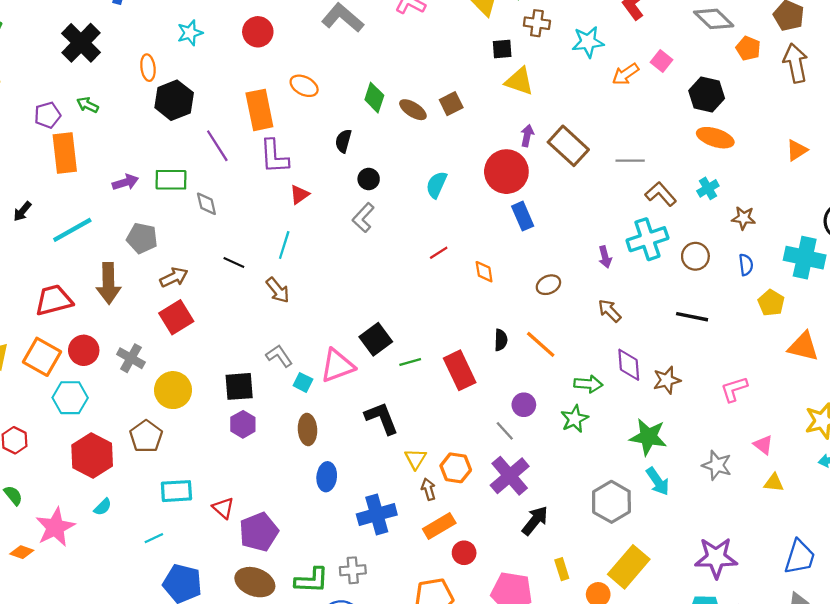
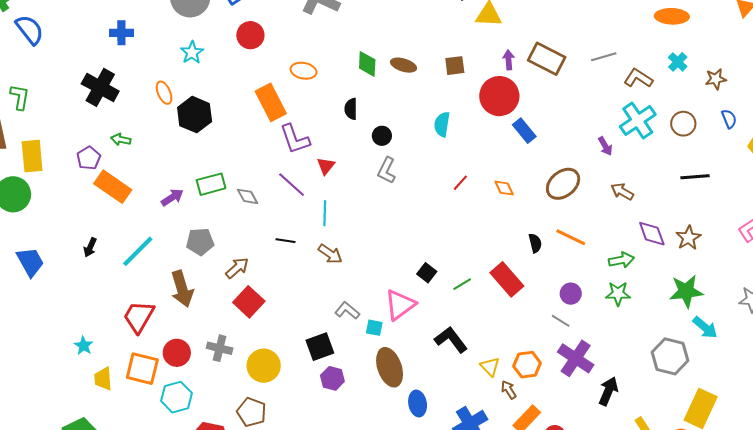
brown square: (451, 104) -> (455, 66), moved, turned 35
purple line: (217, 146) -> (292, 185), moved
orange rectangle: (65, 153) -> (113, 187), turned -33
brown ellipse: (548, 285) -> (563, 184), size x1.6
red trapezoid: (54, 300) -> (139, 317), turned -30
black square: (376, 339) -> (427, 273), size x0.7
green star: (575, 419) -> (618, 294), turned -30
brown ellipse: (308, 429) -> (390, 367), size x1.4

